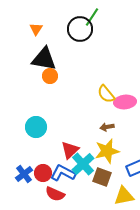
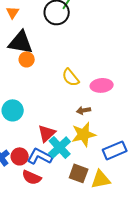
yellow semicircle: (106, 94) -> (71, 77), moved
brown square: (102, 177) -> (79, 173), moved

